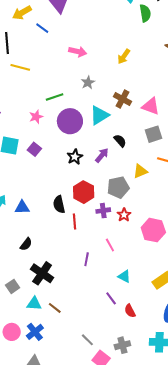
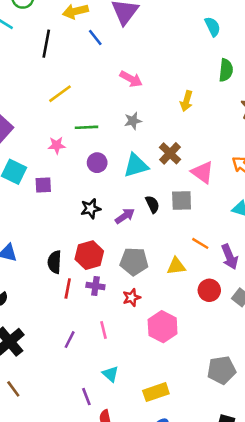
green semicircle: (145, 13) -> (226, 70), moved
yellow arrow: (124, 56) -> (186, 101), turned -35
yellow line: (20, 67) -> (60, 94), moved, turned -66
purple circle: (70, 121) -> (97, 163), size x0.6
gray square: (153, 134) -> (182, 201), moved
purple square: (34, 149) -> (43, 185), turned 32
yellow triangle: (140, 171) -> (176, 266), moved
purple cross: (103, 211) -> (95, 286), moved

